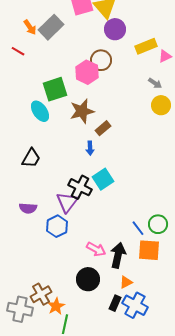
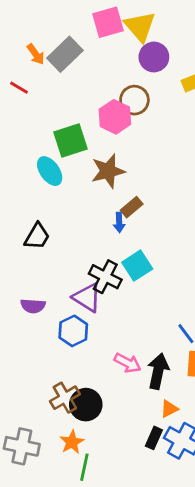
brown rectangle: (103, 128) -> (132, 207), moved
purple triangle: (67, 202) -> (87, 298), turned -35
black circle: (88, 279) -> (86, 405), moved
brown cross: (41, 294) -> (65, 398), moved

